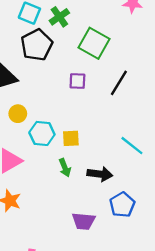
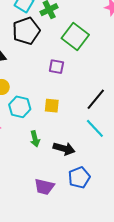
black line: (119, 83) -> (96, 99), moved
yellow square: (71, 138) -> (52, 106), moved

